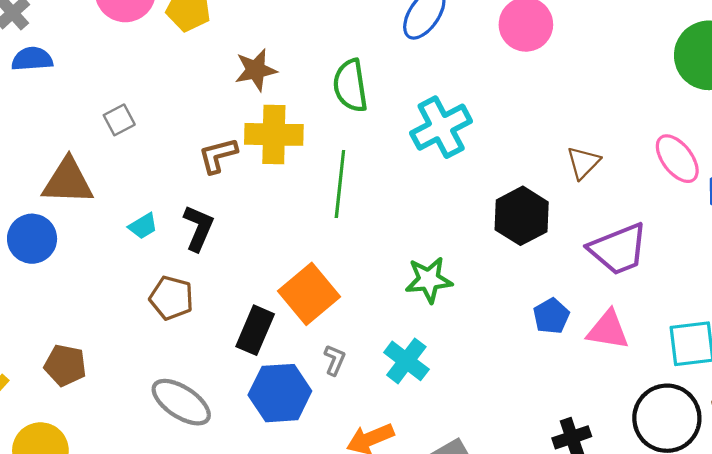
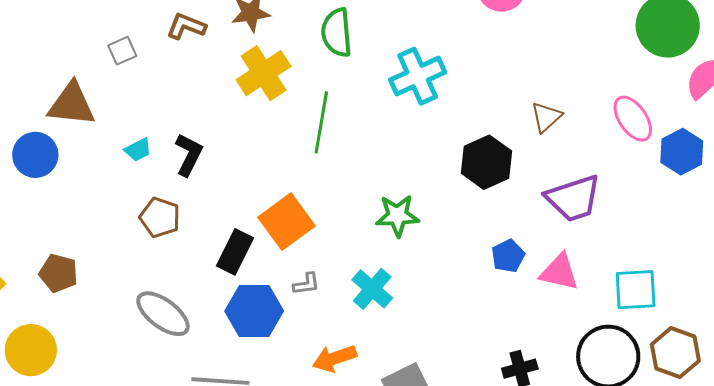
yellow cross: (274, 134) -> (264, 73), turned -38
brown L-shape: (218, 155) -> (186, 26), moved, turned 33
gray L-shape: (335, 360) -> (306, 284), turned 56

